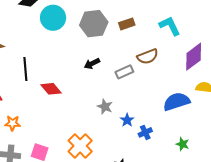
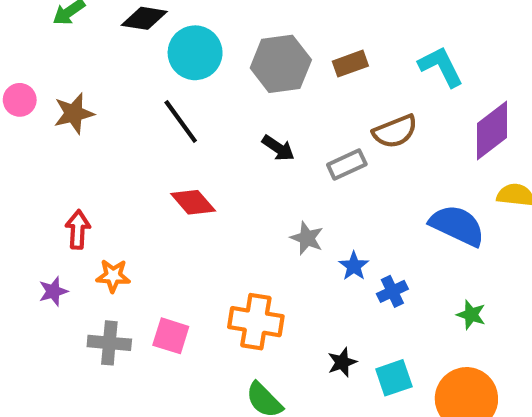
black arrow: (92, 64) -> (278, 148), turned -119
black line: (25, 69) -> (181, 122), moved, turned -30
blue semicircle: (176, 102) -> (457, 225), turned 44
orange cross: (80, 146) -> (256, 322), turned -35

